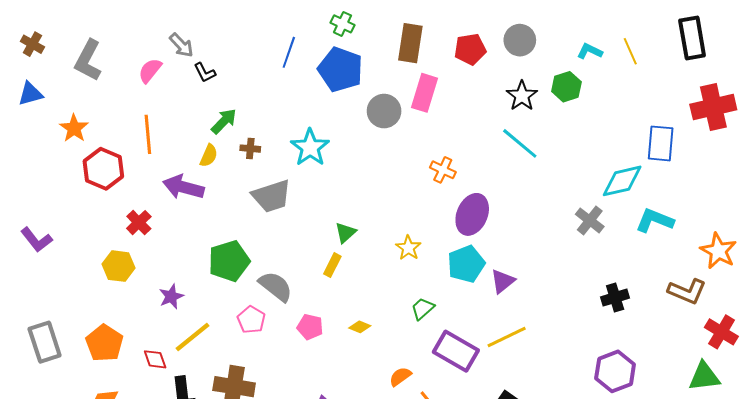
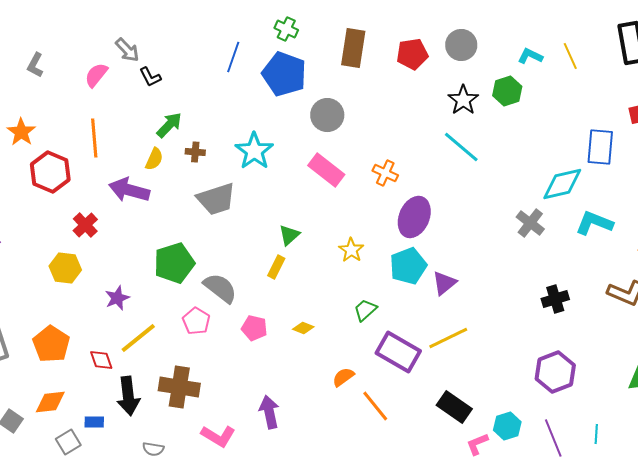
gray L-shape: (88, 60) -> (35, 65), size x0.6
pink rectangle: (425, 93) -> (326, 170), moved, turned -69

